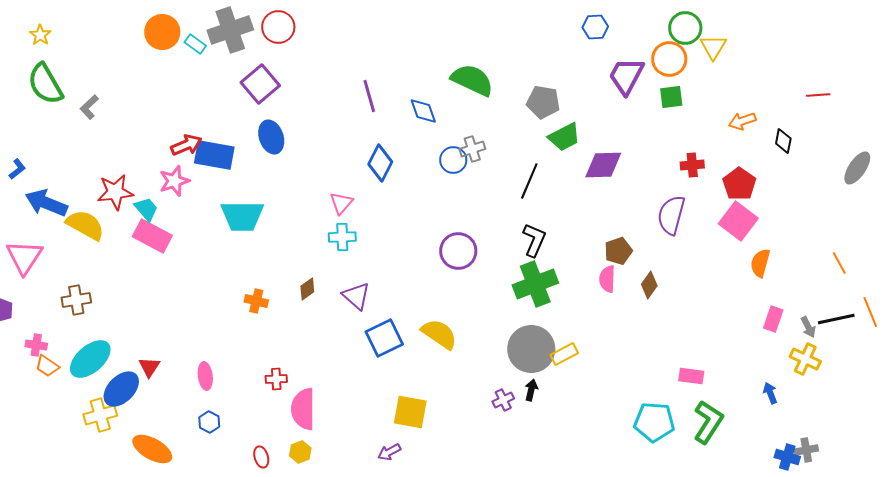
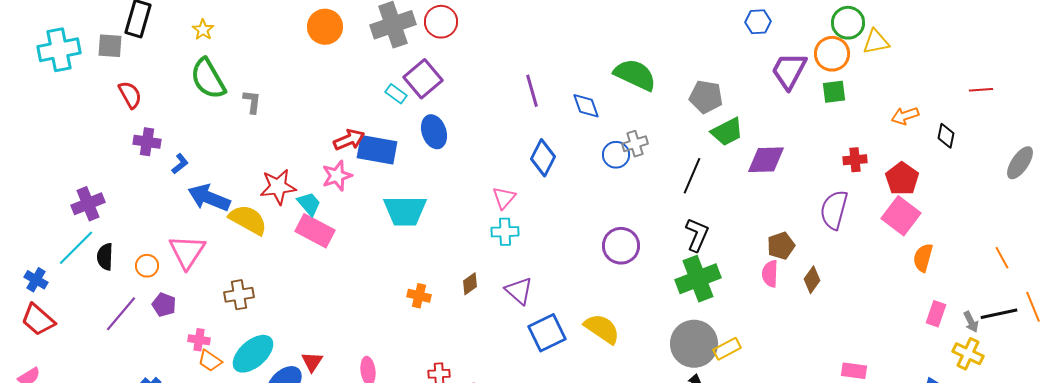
cyan rectangle: (195, 44) -> (396, 94), moved
yellow triangle: (713, 47) -> (876, 42), turned 48
gray L-shape: (89, 107) -> (252, 102), turned 140

